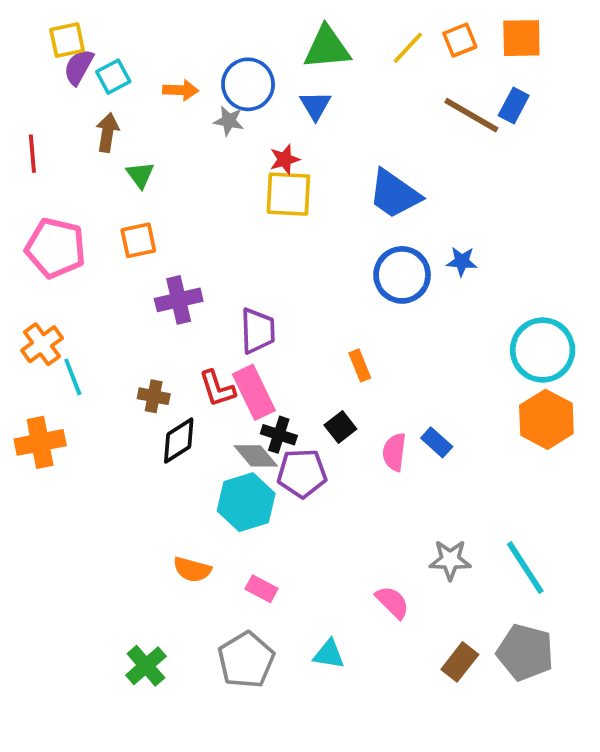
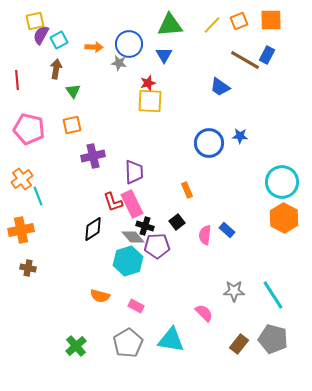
blue trapezoid: (394, 194) -> (220, 87), moved, size x0.7
brown cross: (154, 396) -> (28, 268), moved
cyan triangle: (329, 654) -> (171, 340), size x1.6

